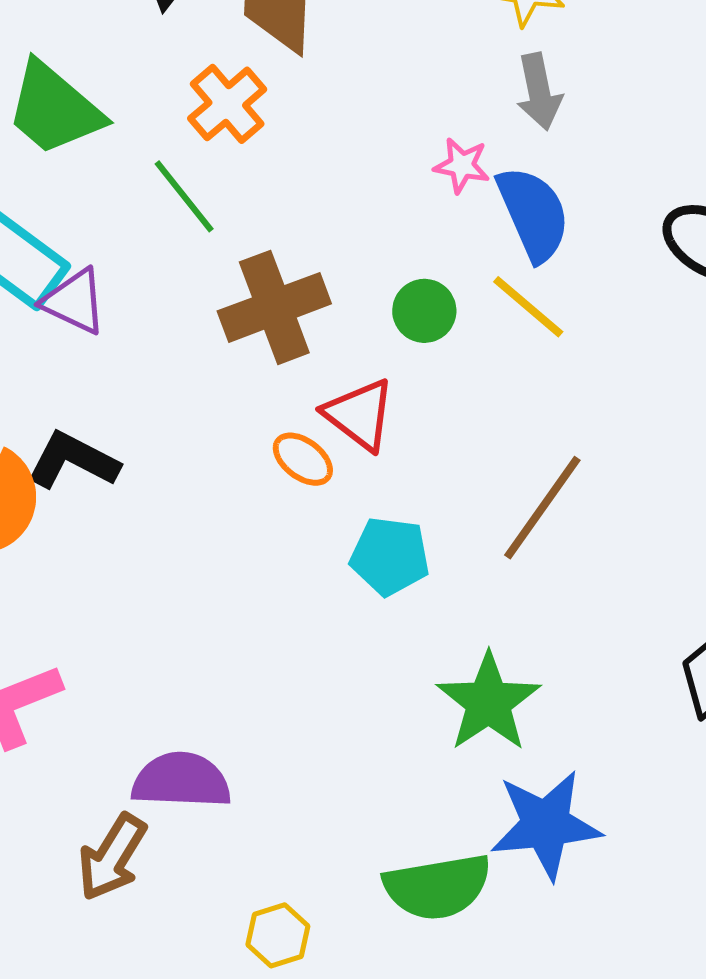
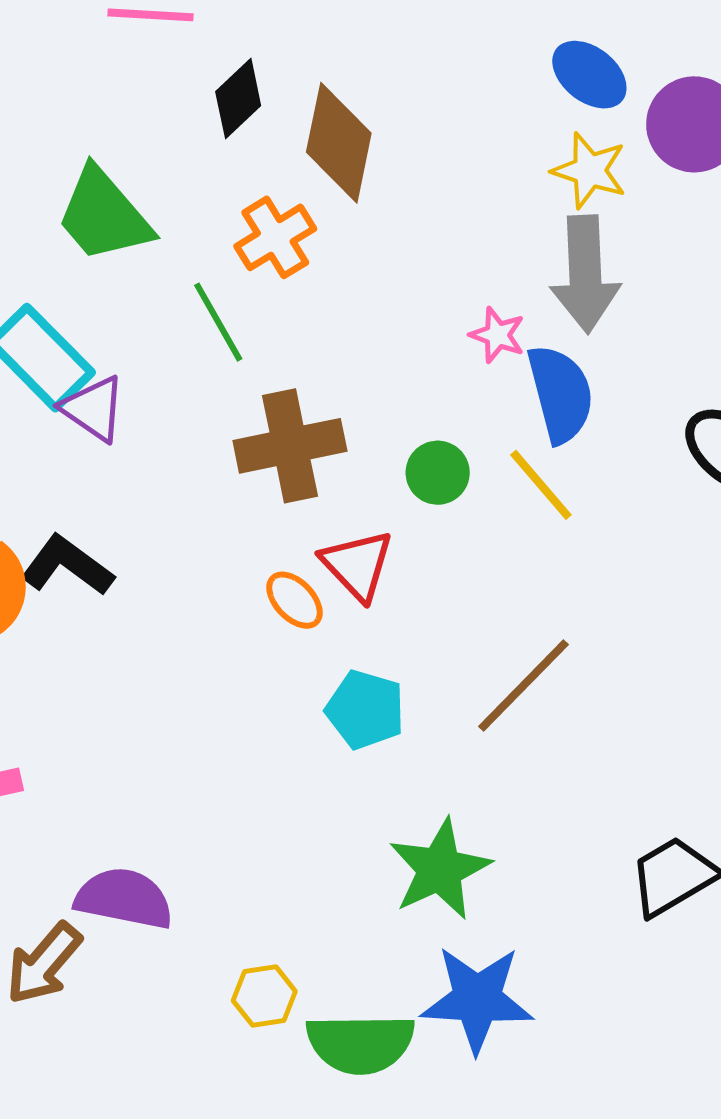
gray arrow: (539, 92) -> (585, 274), size x1.5
yellow hexagon: (278, 935) -> (264, 996), moved

